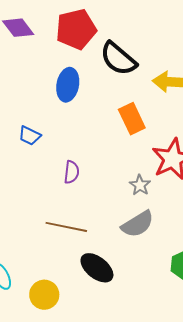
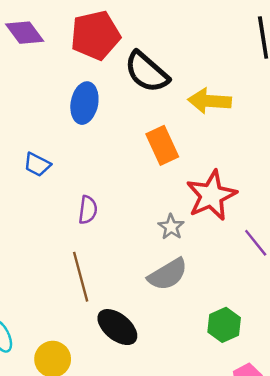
brown line: (66, 227) -> (81, 277), turned 63

